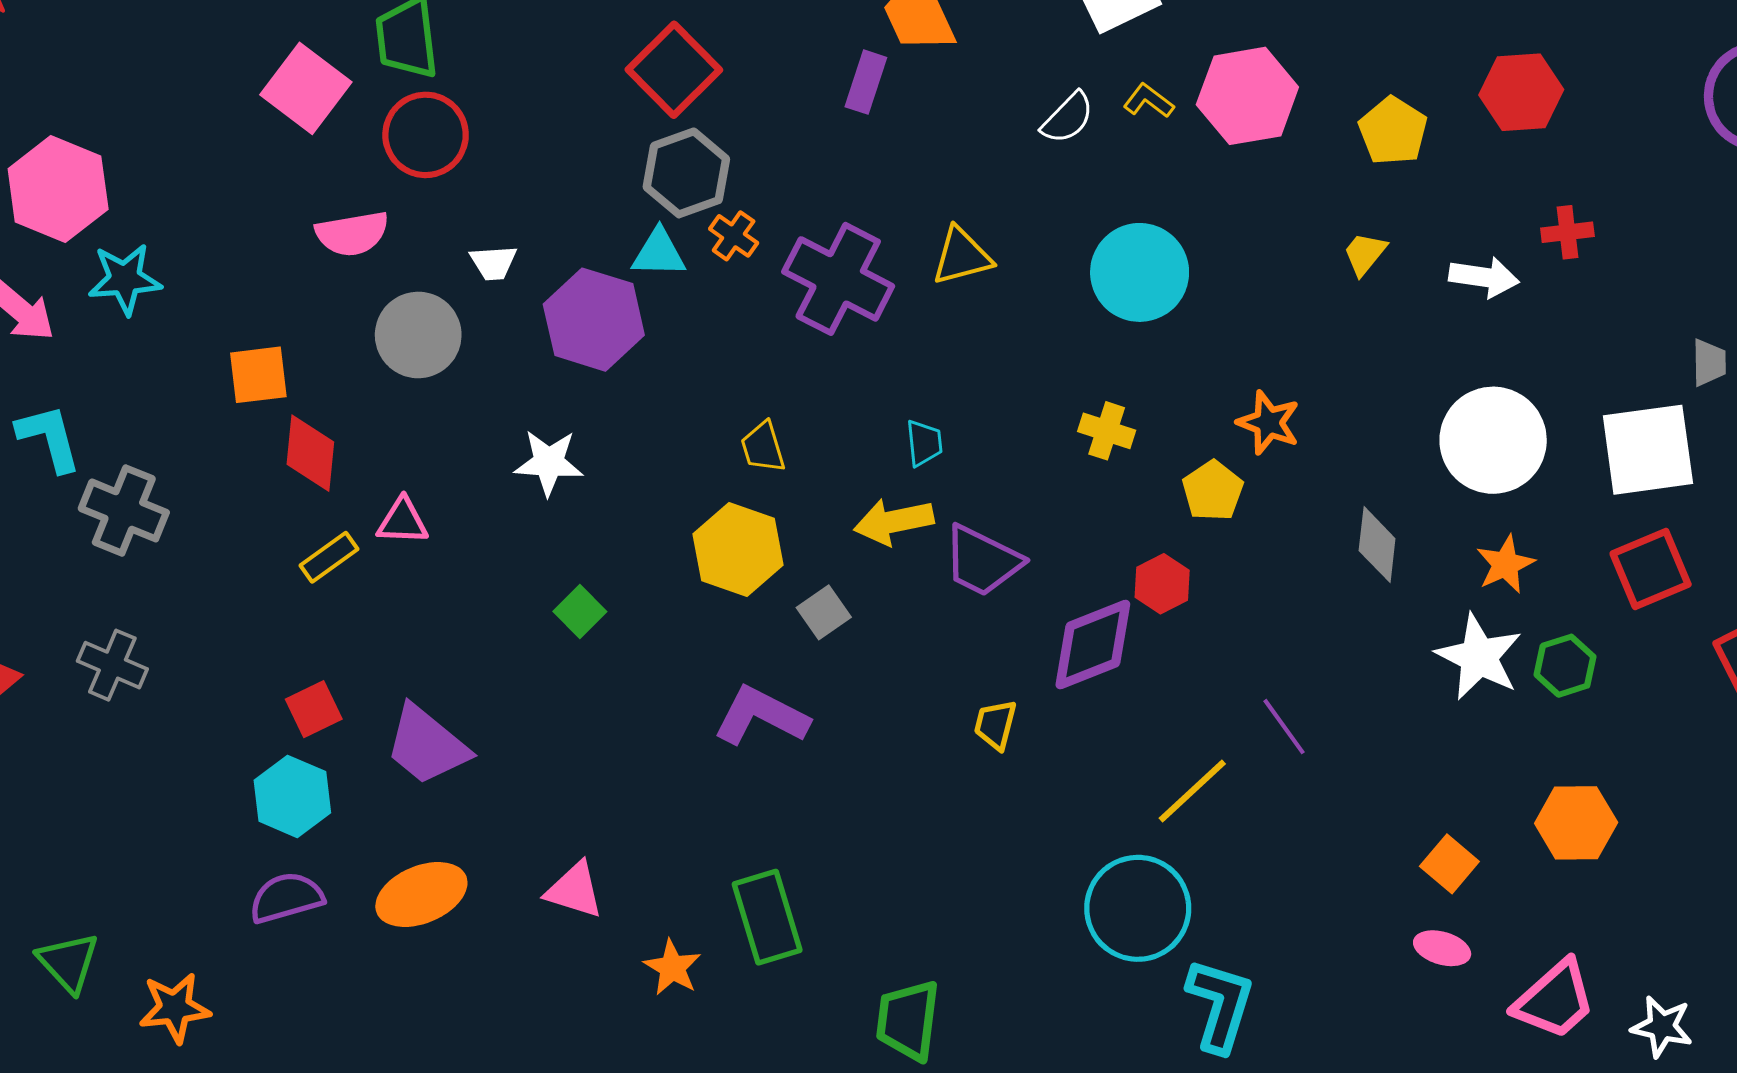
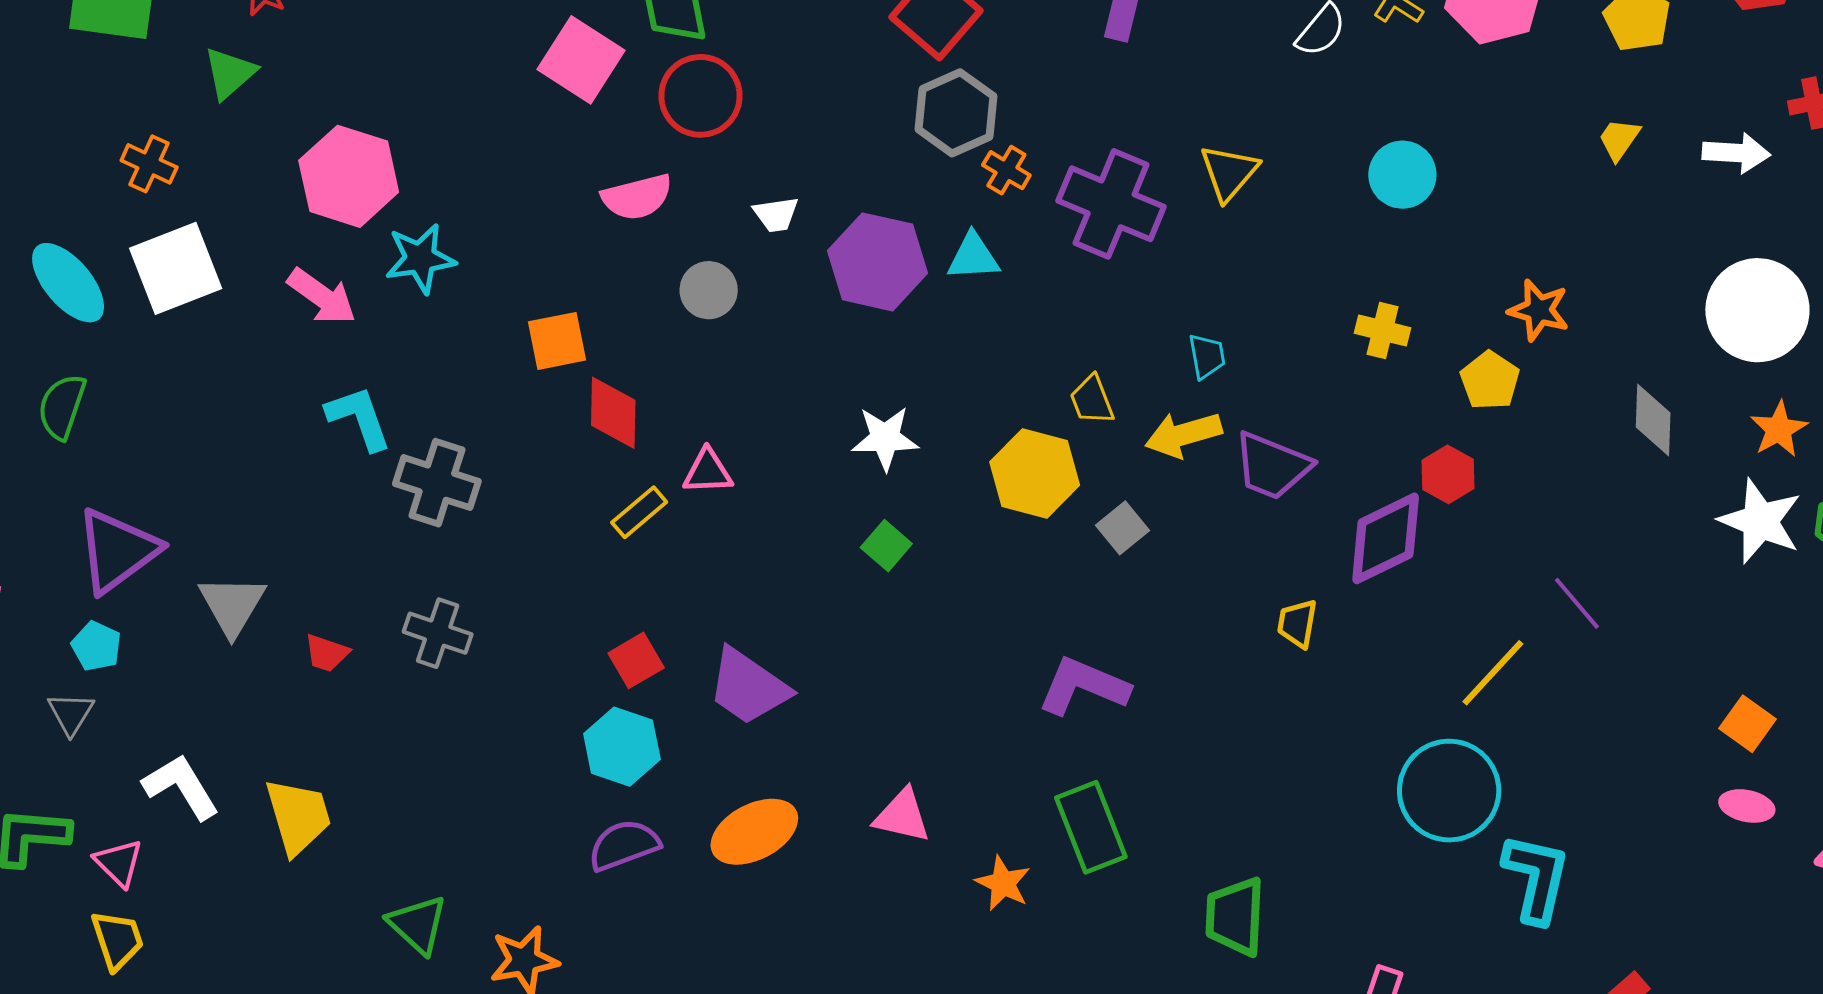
cyan triangle: (659, 253) -> (973, 257), moved
yellow triangle: (962, 256) -> (1229, 172), turned -30
cyan circle: (1140, 272) -> (1402, 175), size x0.7
gray circle: (418, 335) -> (709, 290), size x0.7
yellow trapezoid: (763, 447) -> (1092, 400), moved
white star: (549, 462) -> (885, 438), moved
purple L-shape: (761, 716) -> (1083, 686), moved

